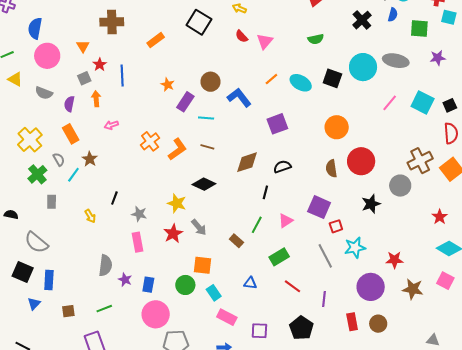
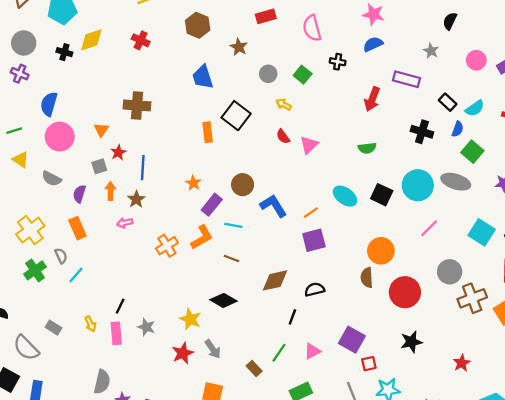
black cross: (362, 20) -> (422, 132), turned -36
green square: (419, 29) -> (472, 152), moved, turned 30
orange rectangle: (156, 40) -> (208, 132), moved, turned -66
orange line: (271, 79) -> (311, 213), moved
pink line: (390, 103) -> (429, 228), moved
orange L-shape: (177, 149) -> (202, 237), moved
brown star: (90, 159) -> (136, 199), moved
brown semicircle: (331, 169) -> (367, 278), moved
gray circle: (400, 186) -> (450, 272), moved
gray rectangle: (52, 202) -> (54, 328), moved, turned -64
red star: (440, 217) -> (462, 363), moved
pink rectangle: (137, 242) -> (116, 333), moved

